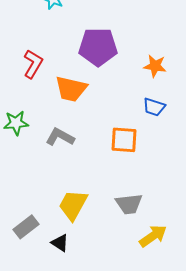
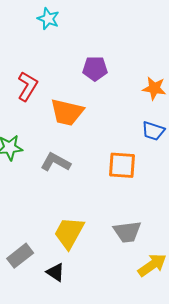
purple pentagon: (98, 47) -> (95, 69), size x0.6

